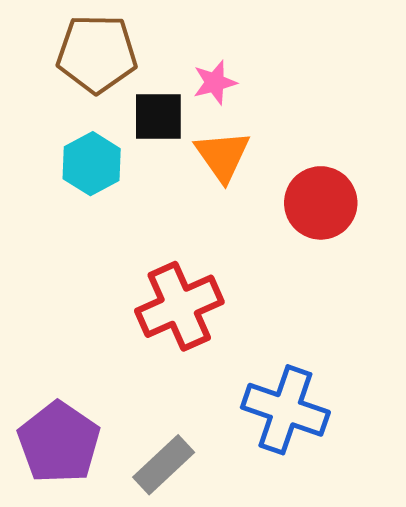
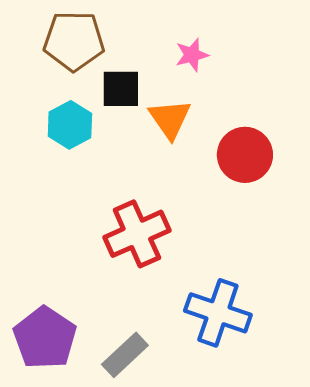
pink star: (215, 82) -> (192, 55), moved

